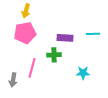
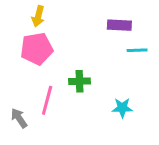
purple rectangle: (65, 38) -> (119, 25), moved
gray arrow: (13, 80) -> (19, 118), turned 136

